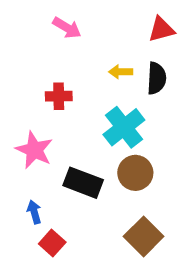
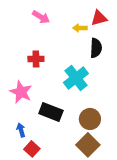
yellow arrow: (121, 72) -> (80, 28), moved
brown circle: (135, 173) -> (90, 119), moved

